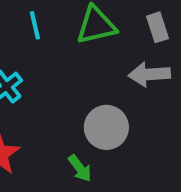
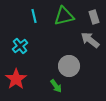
gray arrow: (149, 74) -> (90, 40), turned 42

